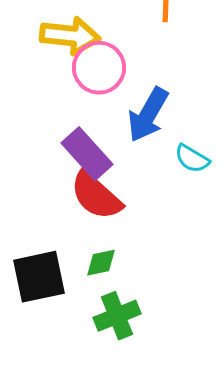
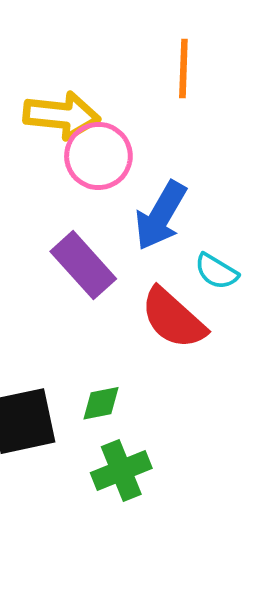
red semicircle: (96, 196) -> (173, 318), moved

